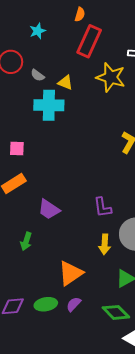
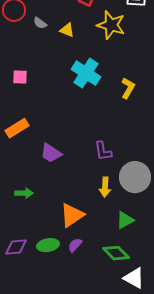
cyan cross: (49, 105) -> (86, 73), moved, turned 32
pink square: (17, 149) -> (20, 77), moved
green arrow: (26, 241) -> (24, 193), moved, turned -108

